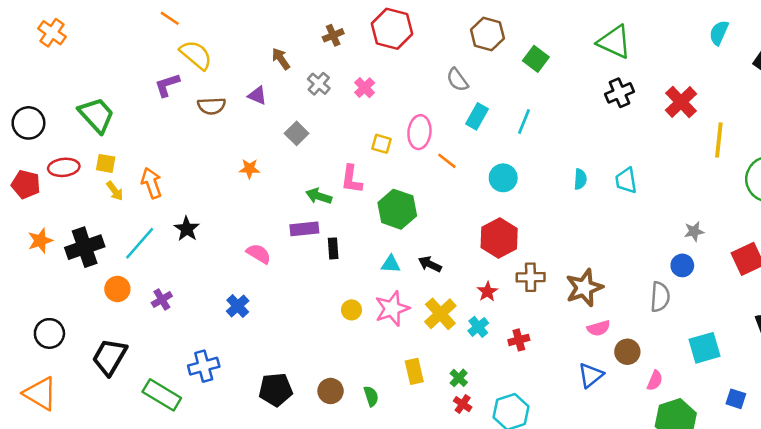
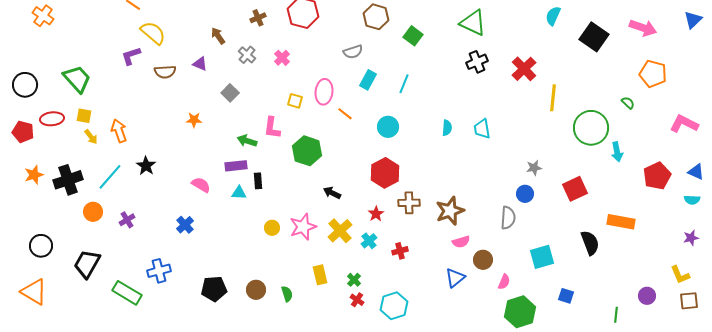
gray semicircle: (457, 80) -> (353, 52), turned -72
cyan triangle: (391, 264) -> (239, 193), moved

